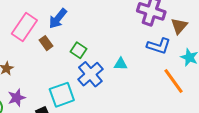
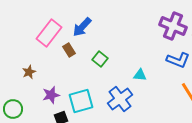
blue cross: (90, 74) -> (120, 99), moved
purple star: (17, 98) -> (51, 95), moved

